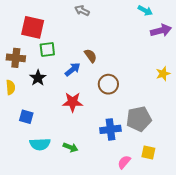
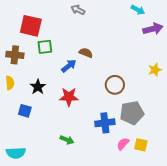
brown semicircle: (90, 56) -> (86, 53), turned -32
black star: (38, 78) -> (38, 87), moved
brown circle: (108, 84) -> (115, 85), moved
cyan semicircle: (40, 144) -> (16, 153), moved
pink semicircle: (124, 162) -> (123, 144), moved

